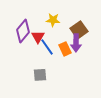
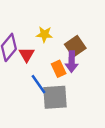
blue line: (47, 47) -> (39, 84), moved
gray square: (40, 75) -> (55, 97), moved, size x1.6

